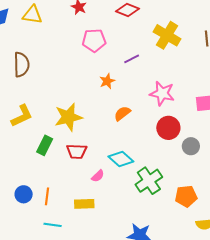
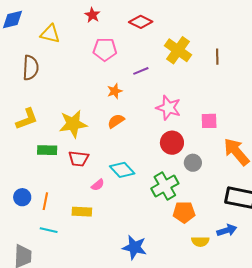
yellow triangle: (32, 15) -> (50, 34), moved
orange semicircle: (122, 113) -> (116, 121), moved
green rectangle: (45, 145) -> (47, 150), turned 60
green cross: (149, 181) -> (165, 186), moved

